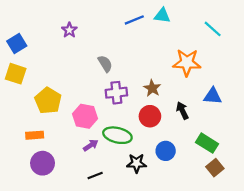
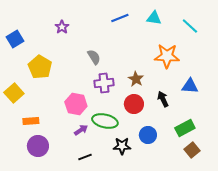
cyan triangle: (162, 15) -> (154, 18), moved
yellow square: (16, 74) -> (14, 93), moved, turned 30
yellow pentagon: (48, 101) -> (40, 67), moved
green rectangle: (207, 143) -> (185, 128), turned -60

